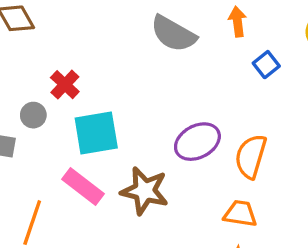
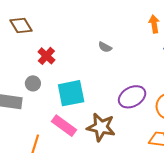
gray semicircle: (173, 34) -> (105, 47), moved, size x0.5
red cross: (65, 85) -> (46, 56), moved

